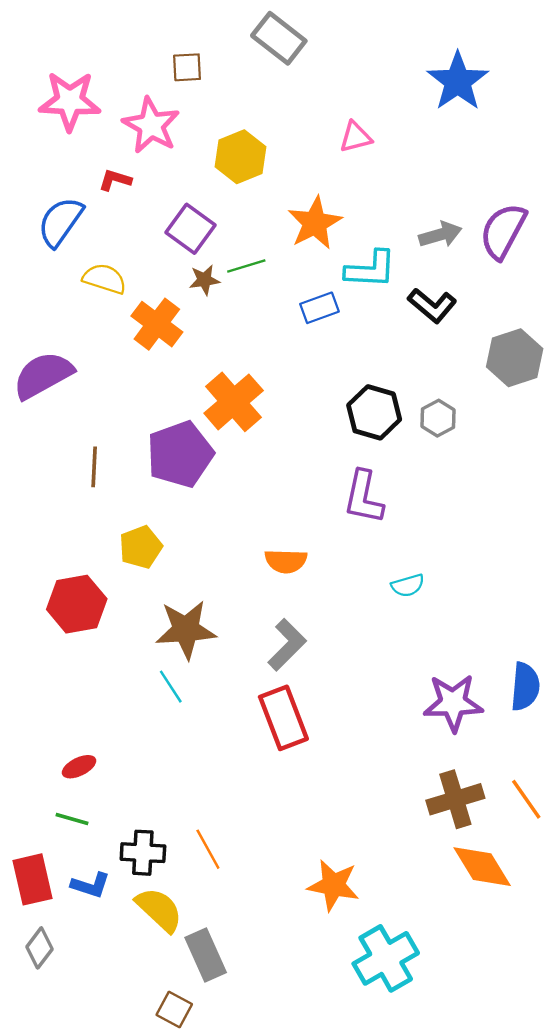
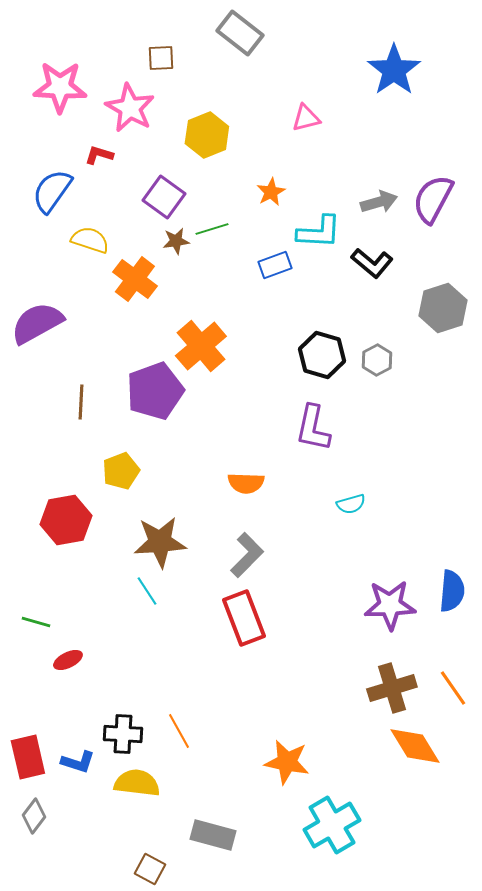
orange star: (315, 223) -> (271, 192), size x0.6
green line: (72, 819) -> (36, 622), moved
yellow semicircle: (159, 910) -> (137, 783), turned -36
gray rectangle: (206, 955) -> (213, 835), moved, turned -51

